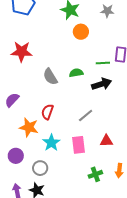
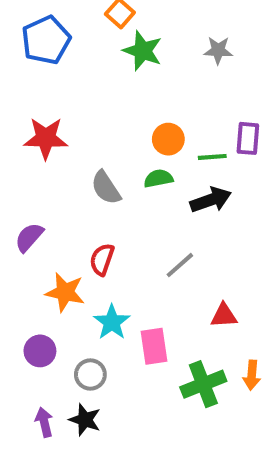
orange circle: (81, 32) -> (168, 139), moved
pink rectangle: (78, 145) -> (154, 346), moved
green cross: (95, 174) -> (203, 384), size x1.5

